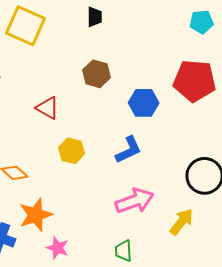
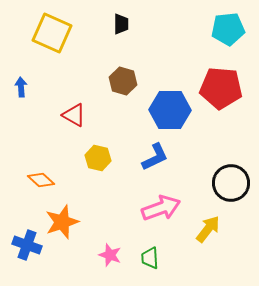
cyan pentagon: (202, 22) -> (228, 29), size x1.4
blue hexagon: (144, 103) -> (170, 110), size x1.4
pink star: (58, 248) -> (110, 255), moved

